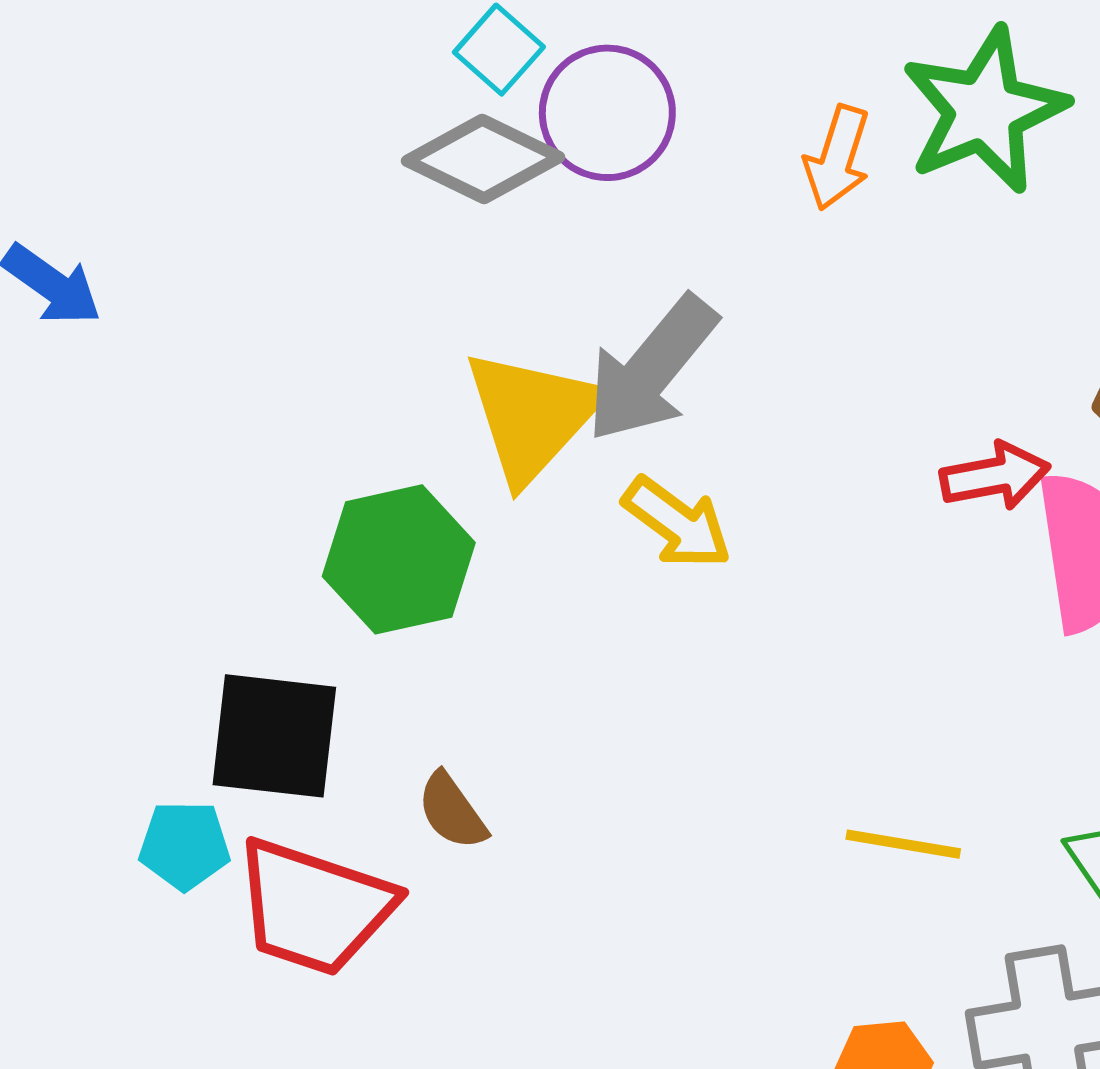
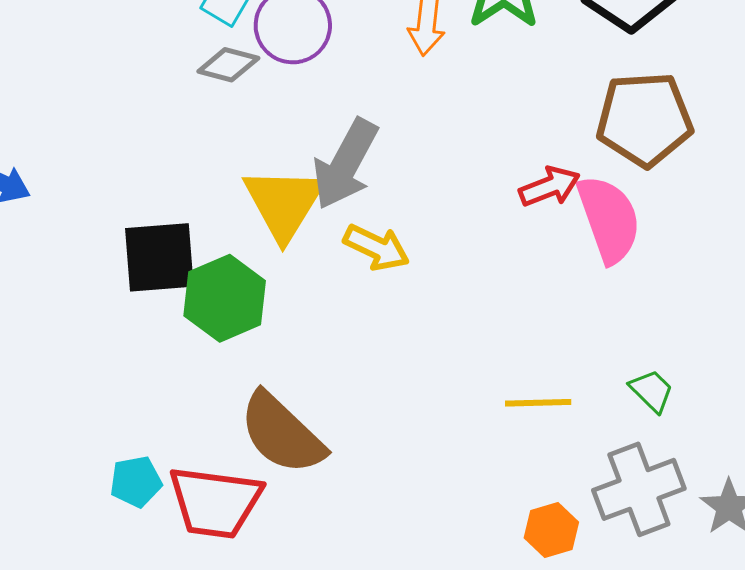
gray diamond: (483, 159) -> (228, 65), size x0.7
black square: (274, 736) -> (159, 257), moved
brown semicircle: (452, 811) -> (282, 433), size x2.0

